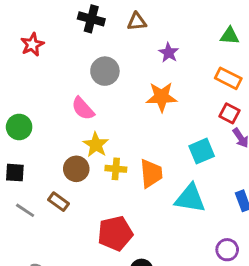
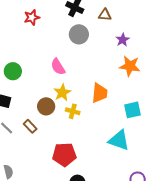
gray circle: (105, 71) -> (79, 34), moved
orange star: (162, 97) -> (130, 66), moved
orange trapezoid: (151, 173) -> (100, 93), moved

